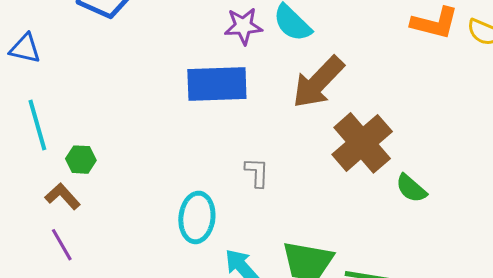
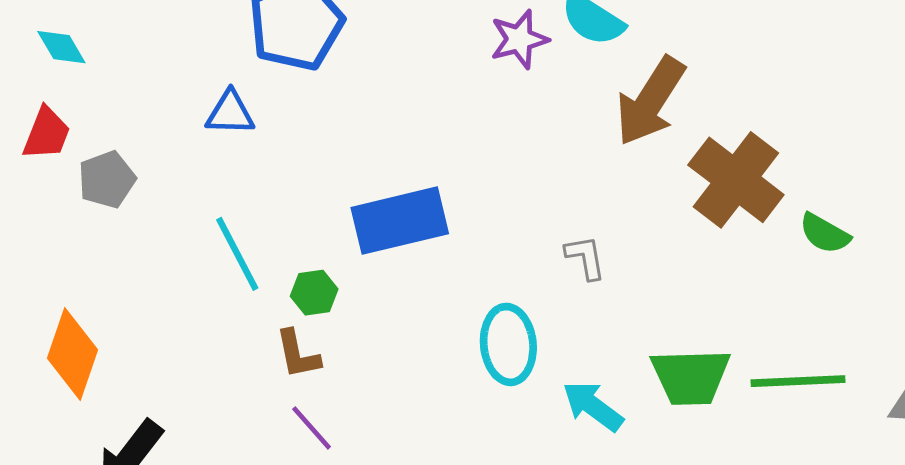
blue triangle: (25, 49) -> (230, 113), moved
blue rectangle: (217, 84) -> (400, 221), moved
brown L-shape: (63, 196) -> (298, 354), turned -138

